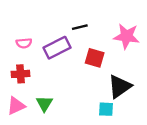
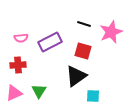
black line: (80, 27) -> (84, 24), moved, turned 32
pink star: (126, 36) -> (111, 32), turned -30
black triangle: (120, 86) -> (76, 76), moved

